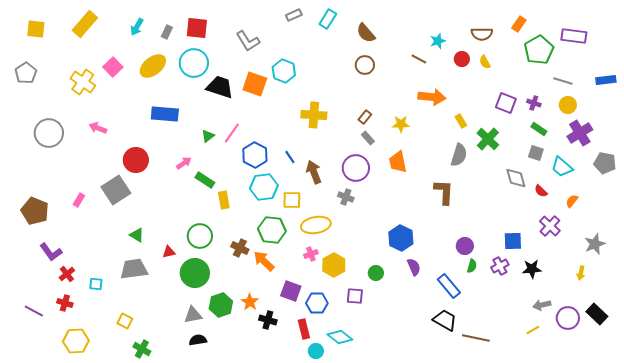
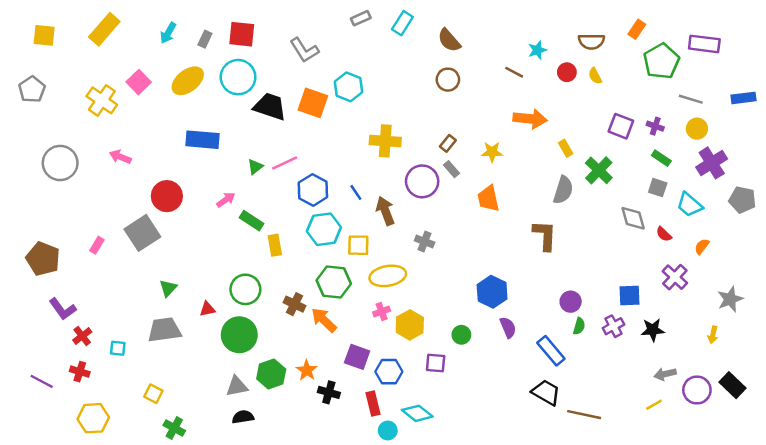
pink line: (232, 133) -> (285, 163), turned 30
purple circle: (356, 168) -> (422, 181), moved
green triangle: (137, 235) -> (168, 288), turned 42

